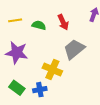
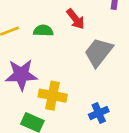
yellow cross: (52, 69) -> (53, 96), moved
blue cross: (40, 90) -> (99, 113), moved

